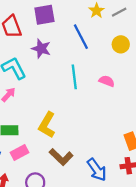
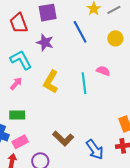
cyan line: (74, 77) -> (84, 83), moved
yellow L-shape: (47, 125) -> (51, 82), moved
pink rectangle: (20, 152) -> (20, 142), moved

